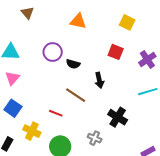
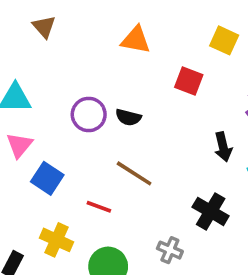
purple circle: (53, 52) -> (89, 114), moved
red square: (116, 52) -> (189, 81), moved
black arrow: (99, 80) -> (223, 147), moved
blue square: (13, 108) -> (47, 178), moved

